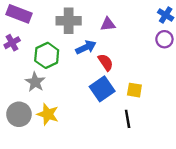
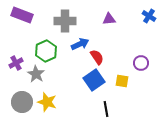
purple triangle: (108, 24) -> (109, 19), moved
purple circle: (164, 39) -> (141, 63), moved
purple cross: (12, 43) -> (16, 63), moved
black line: (128, 119) -> (106, 109), moved

